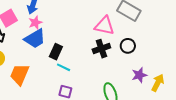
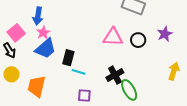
pink triangle: (104, 26) -> (113, 37), moved
black cross: (101, 49) -> (115, 75), moved
purple star: (139, 75) -> (165, 34), moved

